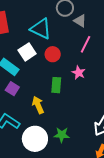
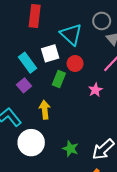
green rectangle: (56, 85) -> (59, 79), moved
green star: (62, 135) -> (70, 149), moved

